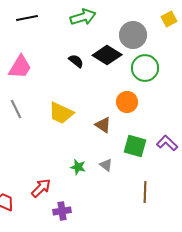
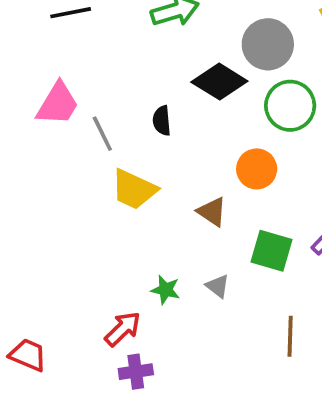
black semicircle: (76, 61) -> (162, 121), moved, turned -133
gray line: (16, 109) -> (102, 134), moved
red arrow: (41, 188) -> (123, 329), moved

